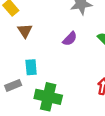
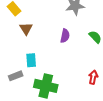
purple semicircle: (70, 39) -> (65, 36), turned -32

